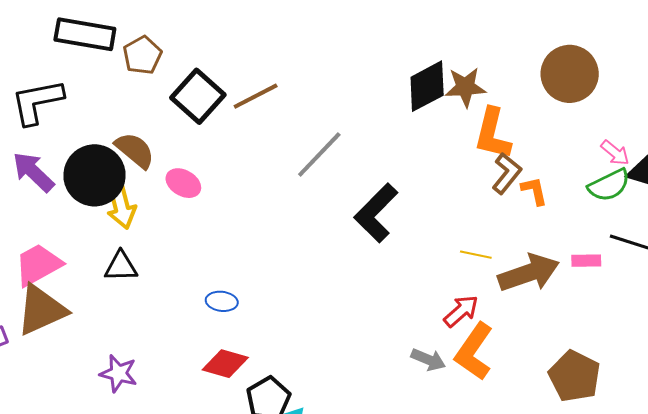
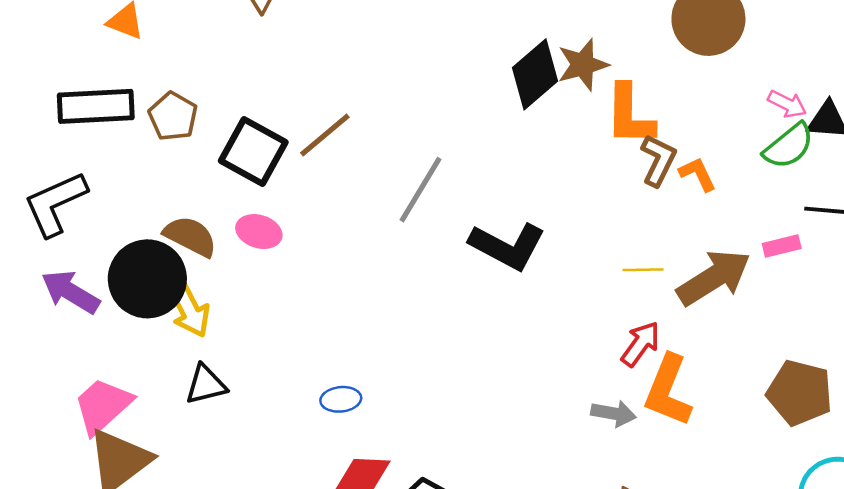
pink ellipse: (183, 183) -> (259, 232), moved
black L-shape: (376, 213) -> (507, 246), turned -94

